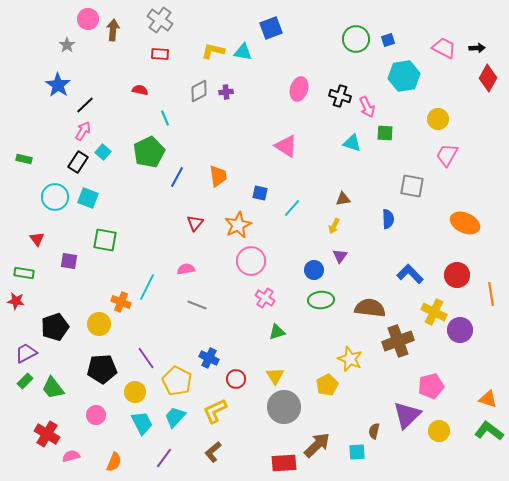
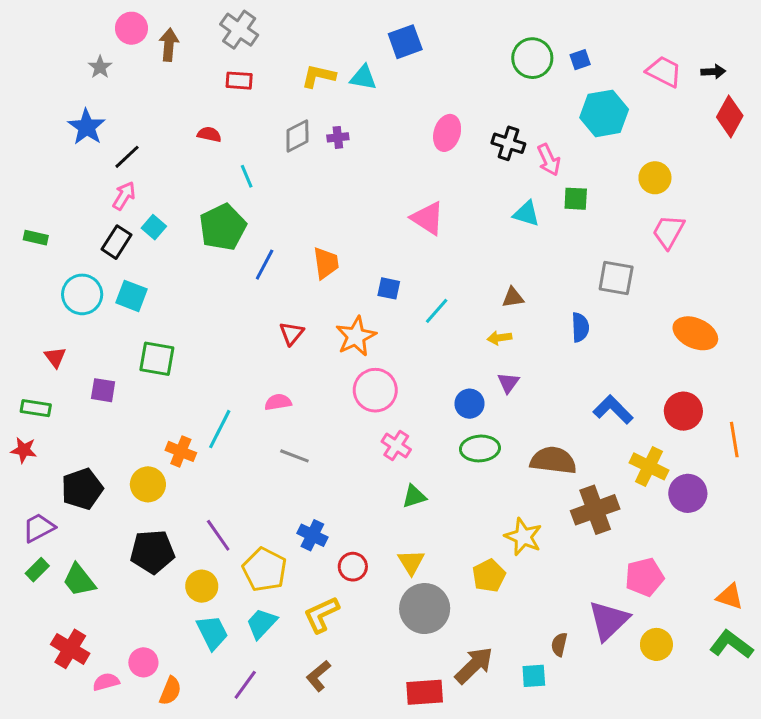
yellow arrow: (334, 226) -> (499, 338), turned 56
pink circle: (96, 415) -> (143, 662), moved

